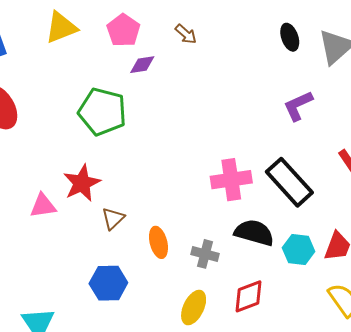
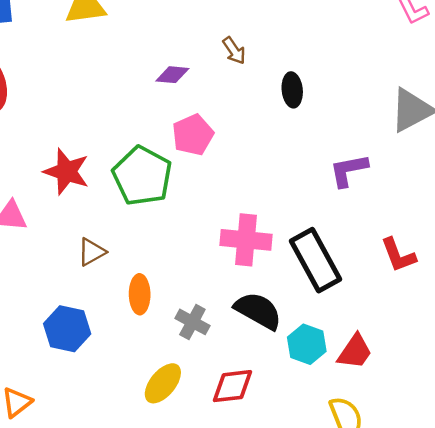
pink pentagon: (123, 30) -> (193, 135), moved
black ellipse: (290, 37) -> (292, 90), moved
green pentagon: (102, 112) -> (142, 176), moved
red star: (82, 183) -> (67, 171), moved, turned 30

